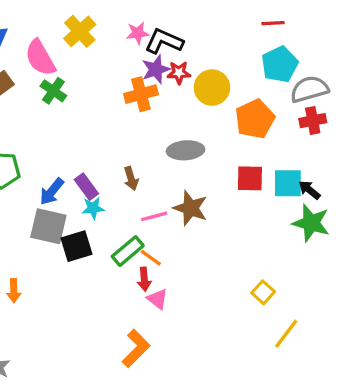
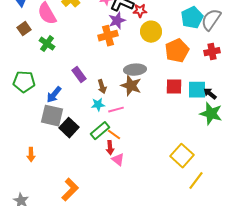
red star: (179, 73) -> (140, 11), moved
gray semicircle: (309, 89) -> (211, 20), moved, turned -40
green cross: (53, 91) -> (47, 44), moved
purple rectangle: (86, 187) -> (79, 75), moved
cyan star: (93, 208) -> (98, 105), moved
brown star: (190, 208) -> (131, 86), moved
black square: (76, 246) -> (69, 128), turned -30
yellow square: (263, 292) -> (182, 156), size x1.6
orange L-shape: (136, 348) -> (70, 190), moved

